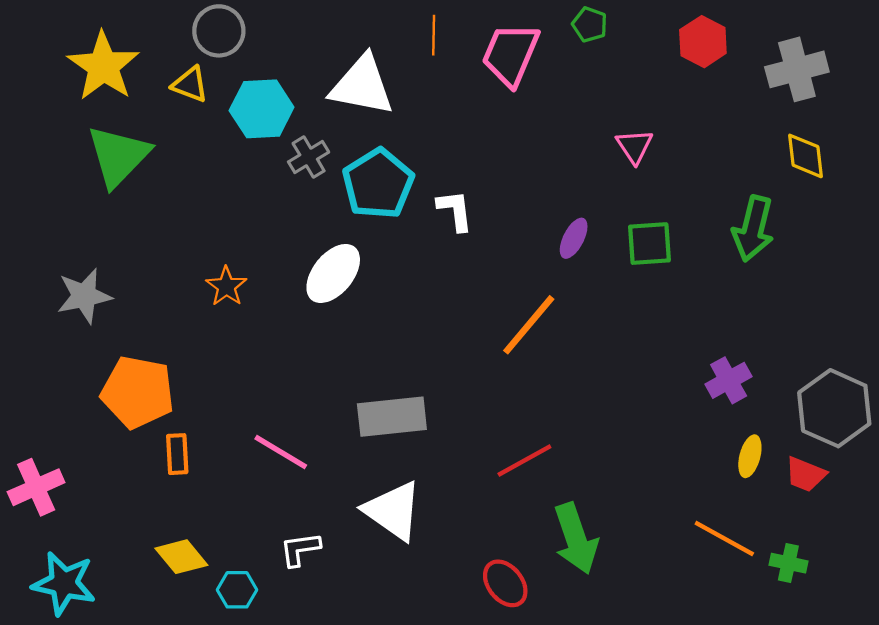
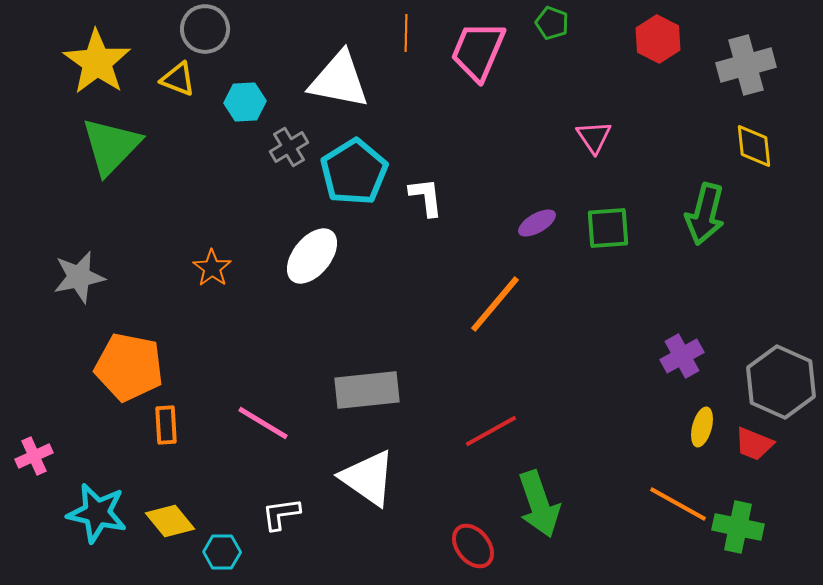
cyan hexagon: (262, 109) -> (245, 102), size x0.7
purple ellipse: (574, 238) -> (537, 223), turned 33
pink cross: (36, 487) -> (34, 456), size x0.7
green cross: (788, 563) -> (738, 527), size x1.4
cyan star: (64, 583) -> (97, 513), moved

